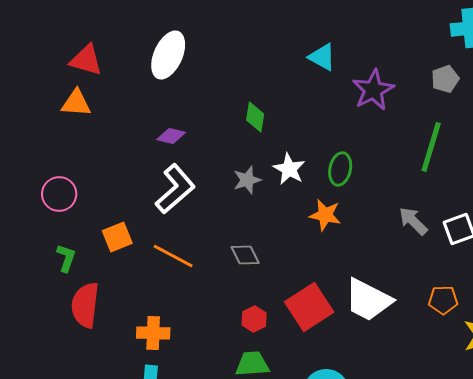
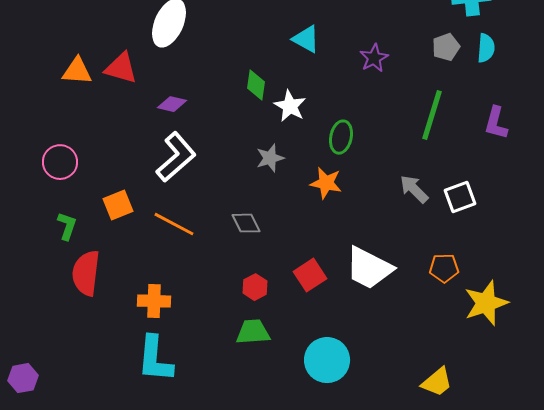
cyan triangle: (322, 57) -> (306, 39), moved
red triangle: (86, 60) -> (121, 68), moved
purple star: (373, 90) -> (374, 58), size x0.7
white star: (289, 169) -> (290, 106), moved
gray star: (247, 180) -> (270, 158), moved
red square: (309, 307) -> (310, 275), size x0.7

